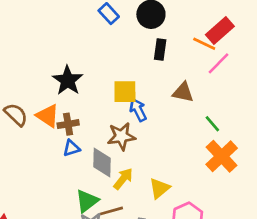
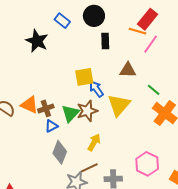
black star: (68, 80) -> (37, 41), moved
gray diamond: (102, 163) -> (60, 152), moved, turned 30
yellow triangle: (159, 188) -> (119, 105), moved, size x1.4
green triangle: (87, 201) -> (70, 113), moved

